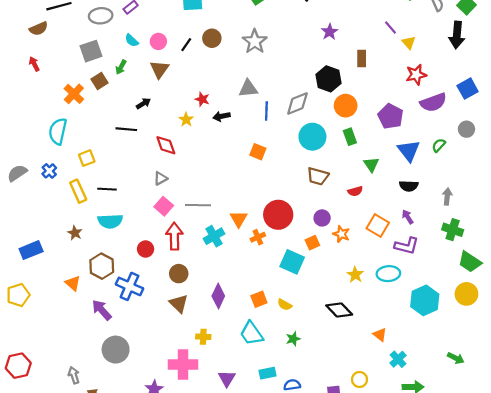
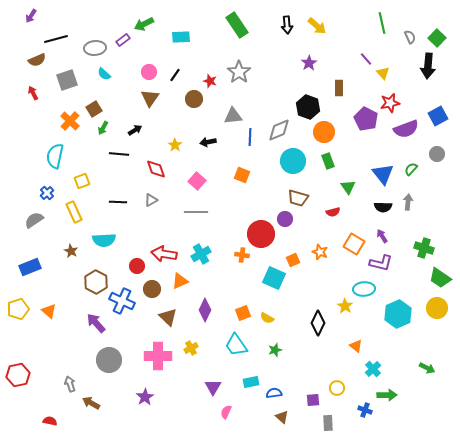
brown circle: (212, 38) -> (194, 99), moved
cyan semicircle: (132, 40) -> (104, 74), moved
gray square: (91, 51) -> (67, 80), moved
green arrow: (121, 67) -> (103, 128), moved
red star: (202, 99) -> (210, 81), moved
purple pentagon: (391, 116) -> (366, 119), moved
gray semicircle: (17, 173) -> (34, 220), moved
black line: (107, 189) -> (118, 202), moved
gray arrow: (447, 197) -> (408, 202), moved
gray line: (198, 205) -> (196, 212), moved
pink square: (164, 206) -> (197, 181), moved
purple circle: (322, 218) -> (285, 219), moved
orange triangle: (239, 219) -> (180, 281), moved, turned 36
red arrow: (174, 236) -> (164, 254), turned -80
orange cross: (258, 237) -> (242, 255), turned 32
brown circle: (179, 274) -> (152, 289), moved
yellow star: (355, 275) -> (345, 306), moved
orange triangle: (73, 283) -> (49, 311), moved
black diamond: (339, 310) -> (318, 323), turned 70
yellow cross: (203, 337) -> (191, 348), turned -32
pink cross: (183, 365) -> (158, 356), moved

